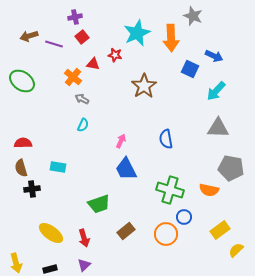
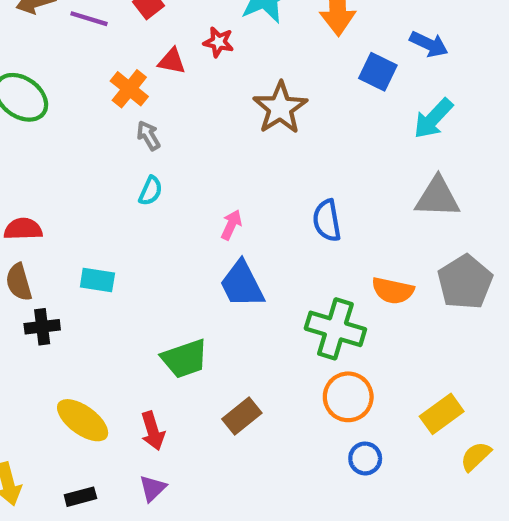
gray arrow: (82, 99) -> (148, 136), turned 32
gray pentagon: (231, 168) -> (465, 282), turned 30
orange semicircle: (209, 190) -> (393, 291), moved
blue circle: (184, 217) -> (365, 458), moved
orange circle: (166, 234) -> (348, 397), moved

